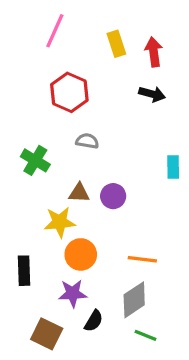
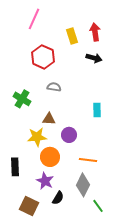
yellow rectangle: (116, 44) -> (72, 36), moved
cyan rectangle: (173, 167) -> (97, 110), moved
purple circle: (113, 196) -> (69, 135), moved
purple star: (73, 293) -> (45, 181), turned 30
gray diamond: (134, 300) -> (83, 185), turned -30
green line: (146, 335) -> (98, 206), moved, turned 32

